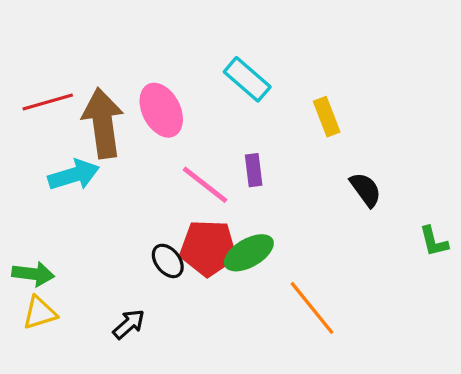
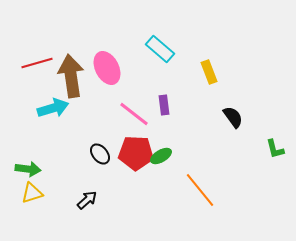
green ellipse: (249, 253) -> (161, 156), size x0.7
black ellipse: (168, 261) -> (100, 154), moved

